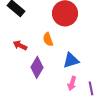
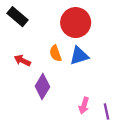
blue triangle: (71, 60) -> (79, 56), moved

